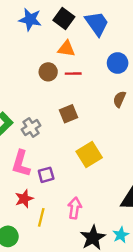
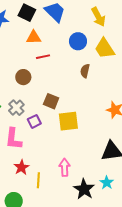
brown circle: (48, 72) -> (23, 77), moved
brown square: (69, 114) -> (51, 101), moved, turned -35
yellow square: (89, 155) -> (68, 121), turned 35
purple square: (46, 175) -> (34, 121), moved

